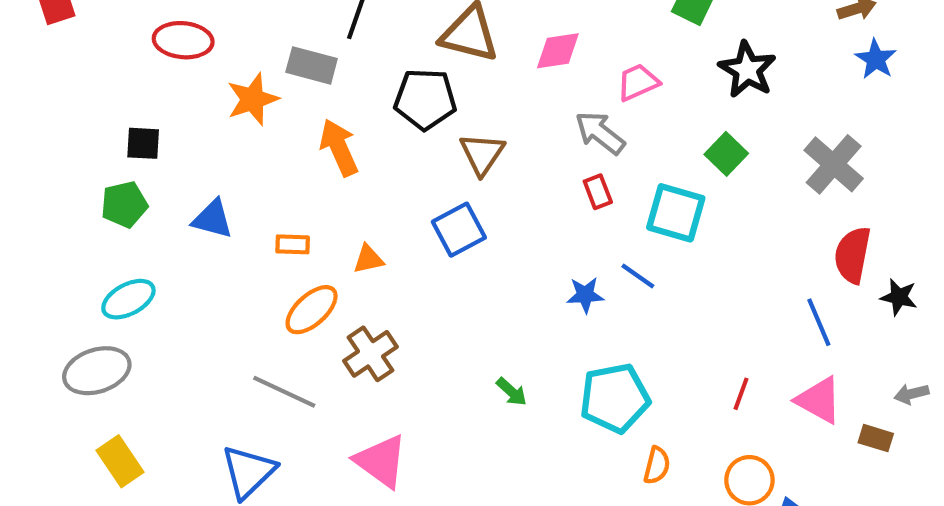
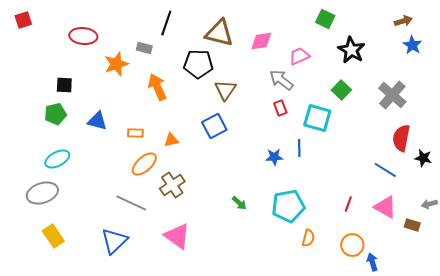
gray rectangle: (312, 65) -> (144, 48), size x0.7
blue line: (638, 276) -> (299, 148), turned 54
blue line: (819, 322) -> (385, 170), turned -35

